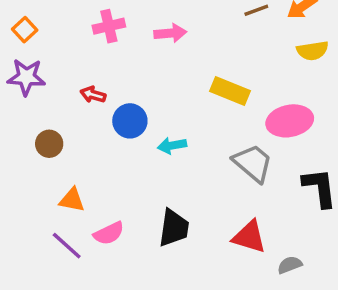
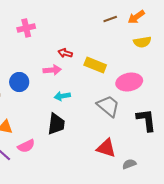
pink arrow: (170, 33) -> (52, 70), moved
red arrow: (93, 95) -> (65, 53), moved
blue circle: (130, 121) -> (19, 82), moved
black trapezoid: (174, 228) -> (56, 124), moved

